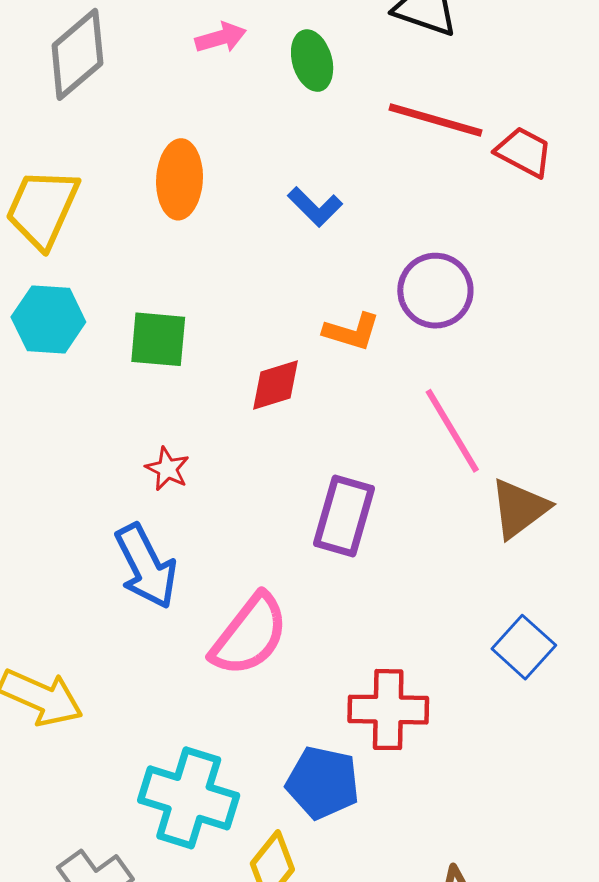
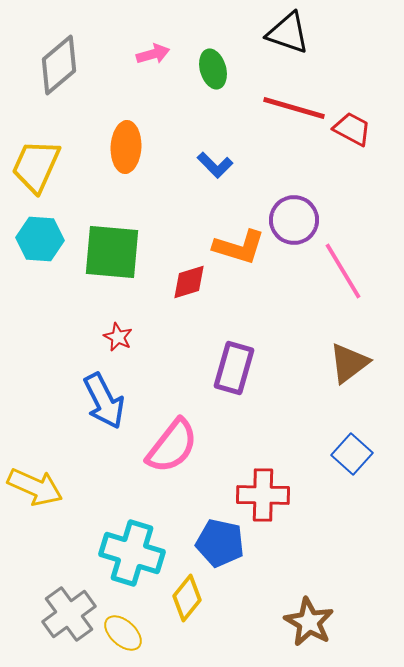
orange L-shape: (352, 332) -> (239, 247), size x1.4
green square: (158, 339) -> (112, 252), size x1.5
pink line: (452, 431) -> (343, 271), moved

